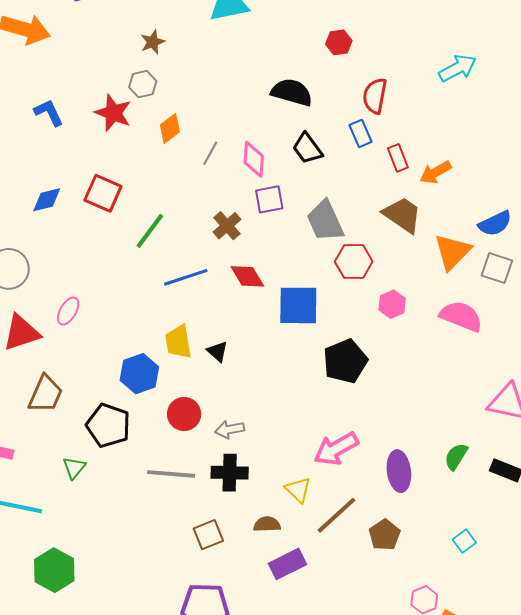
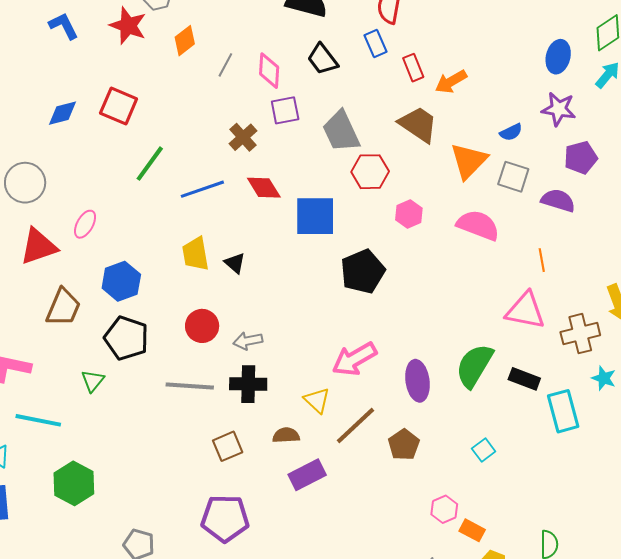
blue semicircle: (495, 223) -> (511, 132), size x0.7
green line: (150, 231) -> (150, 164), moved
blue hexagon: (139, 374) -> (121, 281), moved
green semicircle: (456, 457) -> (474, 366), size x1.6

